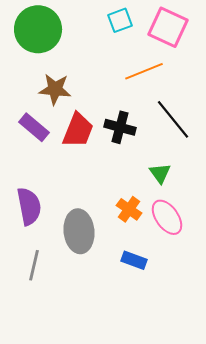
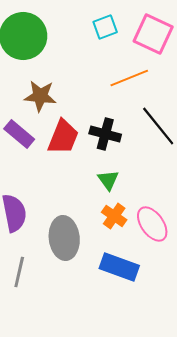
green triangle: (160, 173) -> (108, 180), moved
blue rectangle: (134, 260) -> (119, 267), size x1.5

